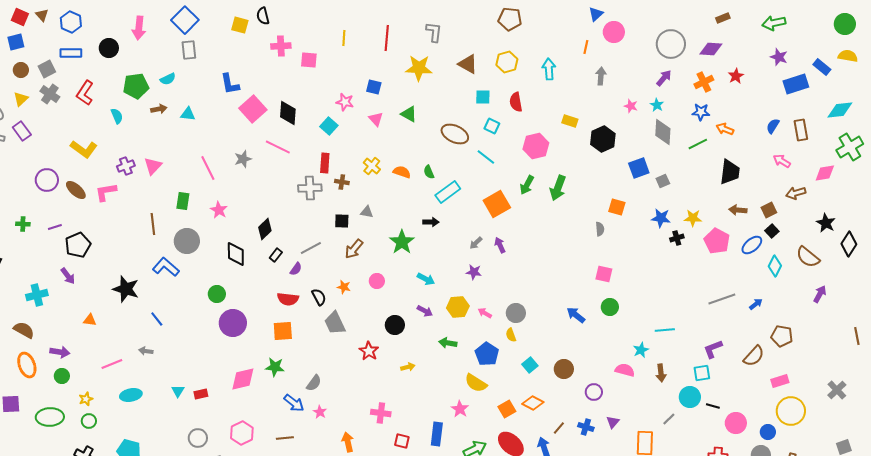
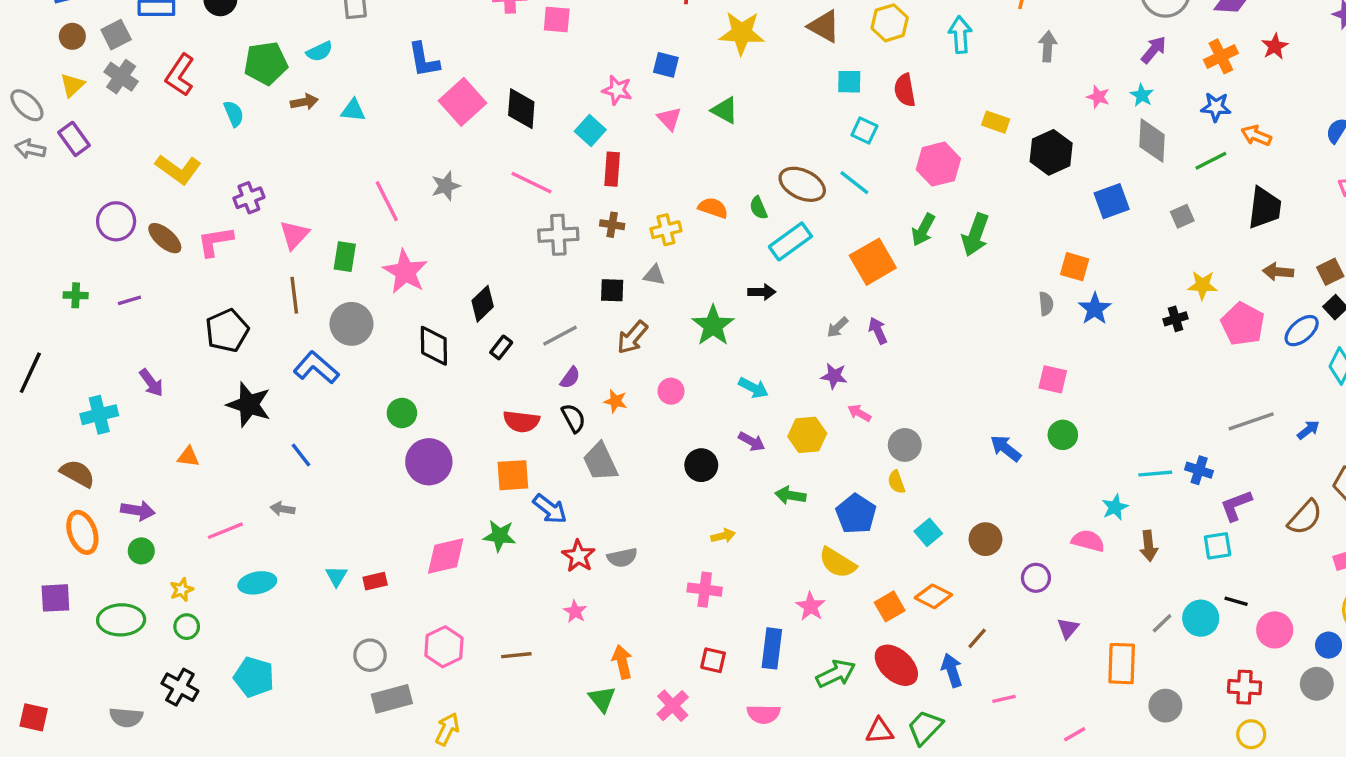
brown ellipse: (455, 134) -> (802, 184), moved
pink line: (278, 147) -> (531, 183), moved
red rectangle: (325, 163) -> (612, 169), moved
pink triangle: (153, 166) -> (294, 235), moved
yellow cross: (372, 166) -> (666, 230), moved, turned 36
gray square: (663, 181) -> (1182, 216), moved
pink star: (219, 210) -> (405, 272), size x1.5
blue star: (661, 218) -> (1095, 309), moved, turned 30
black pentagon: (78, 245) -> (227, 331), moved
purple semicircle: (296, 269) -> (570, 378), moved
pink arrow: (485, 313) -> (859, 413), moved
red star: (369, 351) -> (579, 556), moved
gray semicircle: (314, 383) -> (622, 558), moved, turned 42
cyan circle: (690, 397) -> (1201, 618), moved
blue arrow: (294, 403) -> (550, 509), moved
pink cross: (381, 413) -> (705, 590), moved
blue cross: (586, 427) -> (1199, 470), moved

